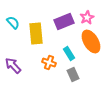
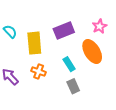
pink star: (87, 18) -> (100, 26), moved
orange cross: (49, 62) -> (39, 71), moved

